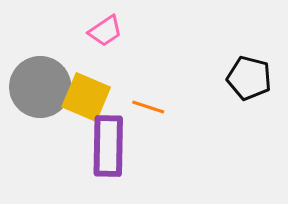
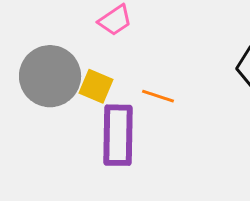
yellow square: (86, 97) -> (96, 86), size x0.7

